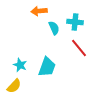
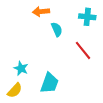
cyan cross: (75, 22) -> (87, 17), moved
cyan trapezoid: (47, 67) -> (49, 83), moved

